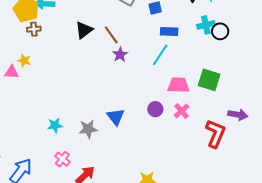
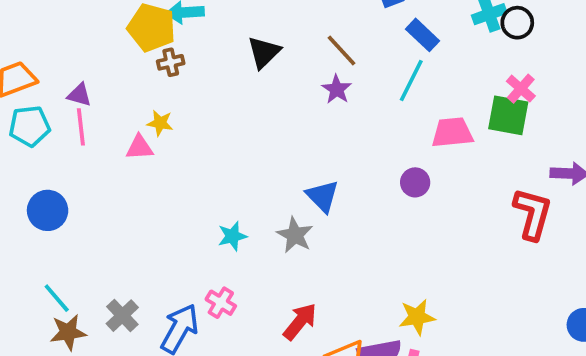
blue rectangle: (169, 31) -> (422, 35), turned 48
brown line: (111, 35) -> (342, 51), moved
pink cross: (181, 111) -> (521, 89), moved
blue triangle: (116, 117) -> (322, 196), moved
gray star: (88, 129) -> (295, 235), turned -30
pink cross: (62, 159) -> (221, 303), moved

